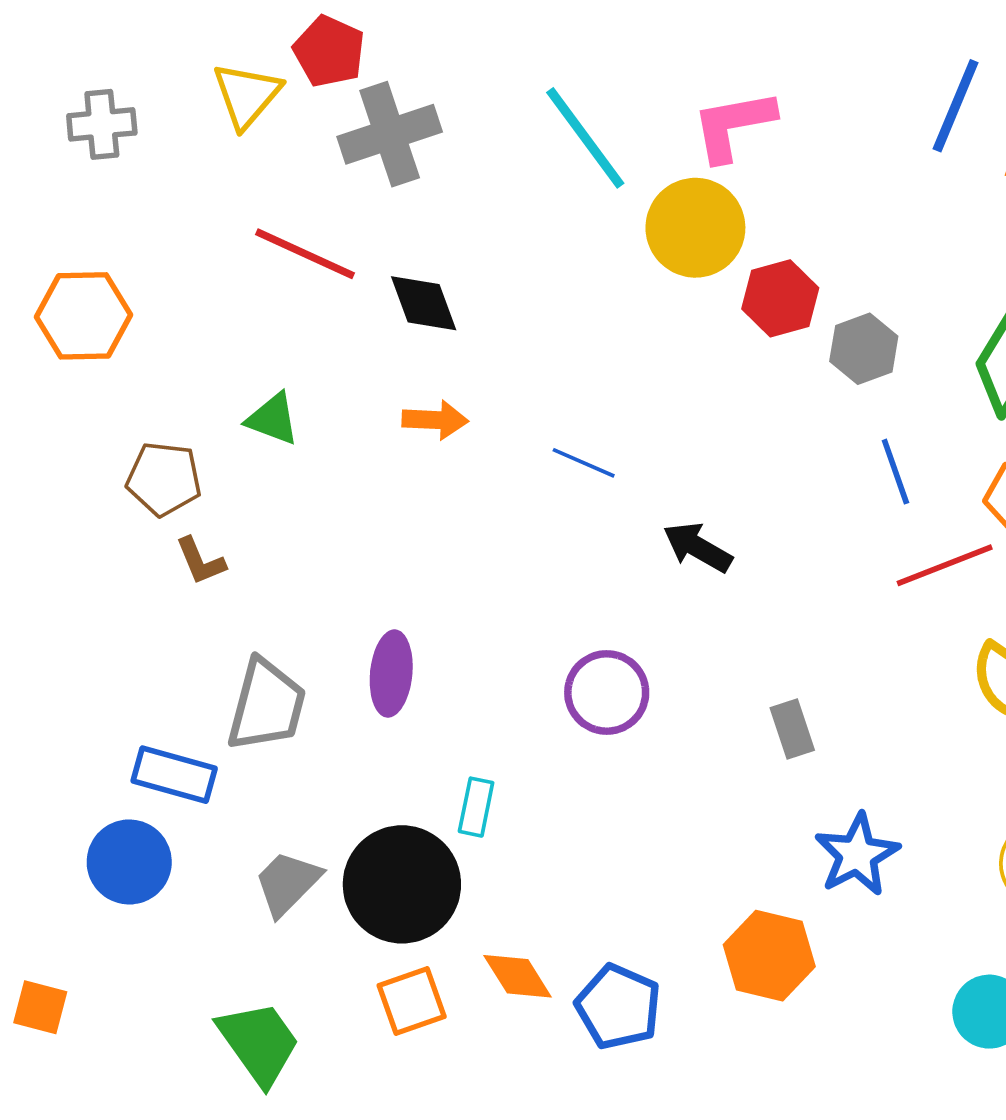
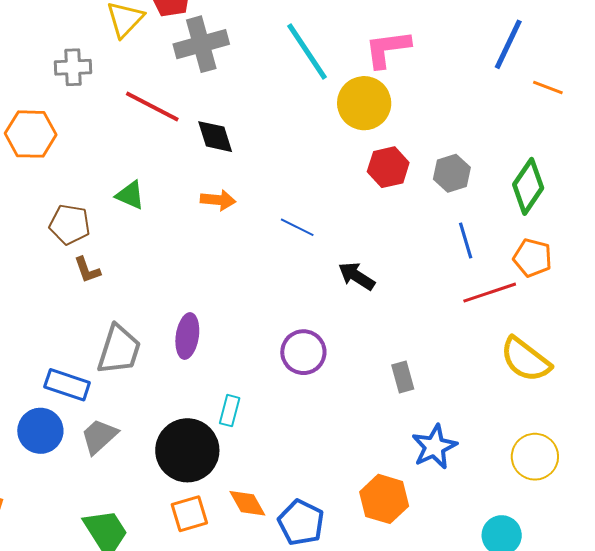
gray cross: (102, 124) -> (73, 67), moved
red hexagon: (780, 298) -> (388, 167), moved
gray trapezoid: (287, 883) -> (99, 436), moved

